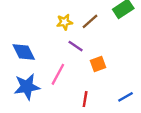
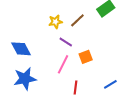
pink line: (58, 74) -> (63, 64), moved

